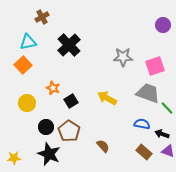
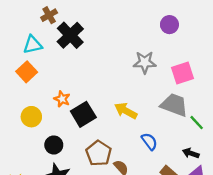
purple circle: (163, 25) -> (169, 25), moved
black cross: (69, 45) -> (70, 35), moved
black square: (71, 101) -> (83, 114), size x1.5
blue semicircle: (142, 124) -> (149, 141), moved, turned 42
brown pentagon: (69, 131) -> (99, 153), moved

